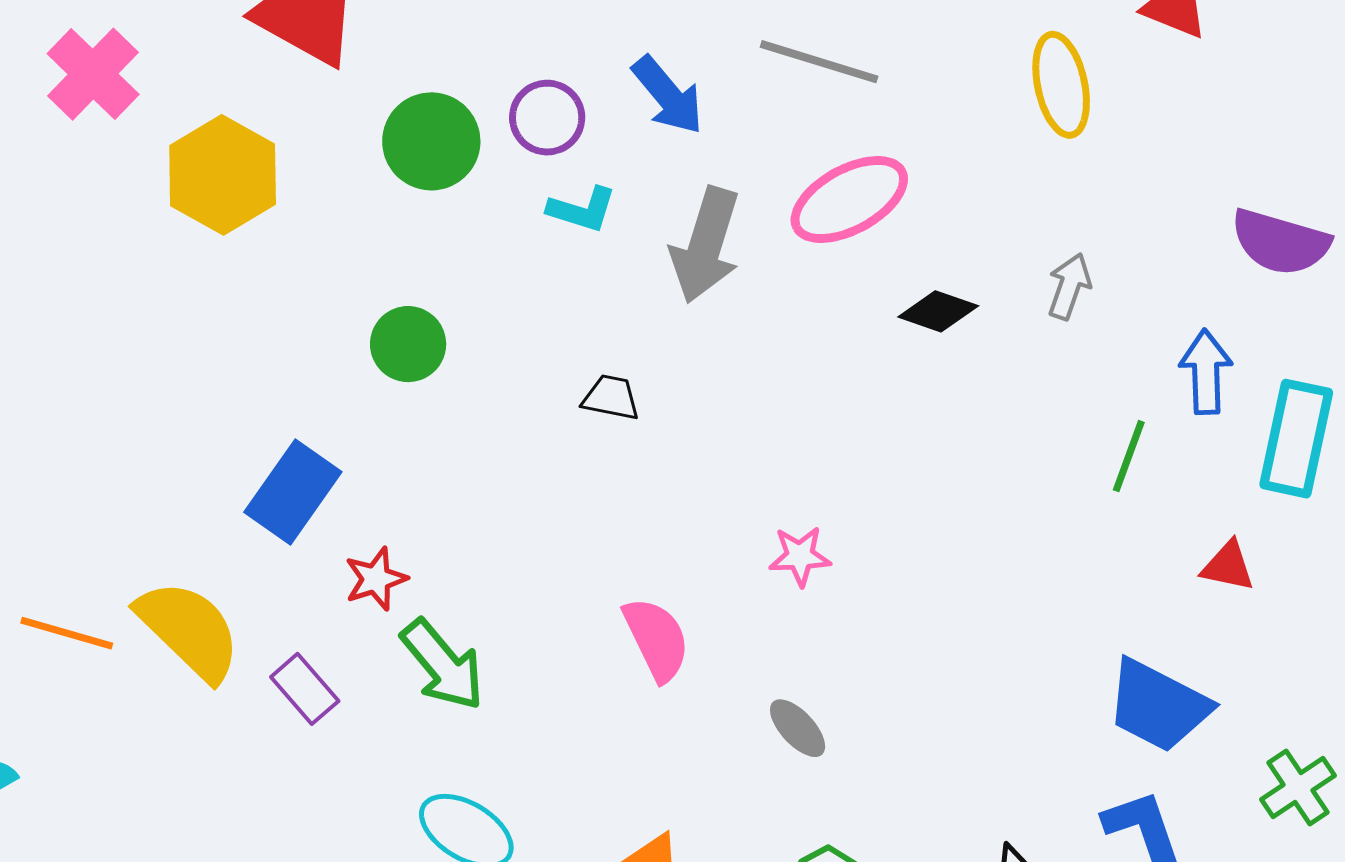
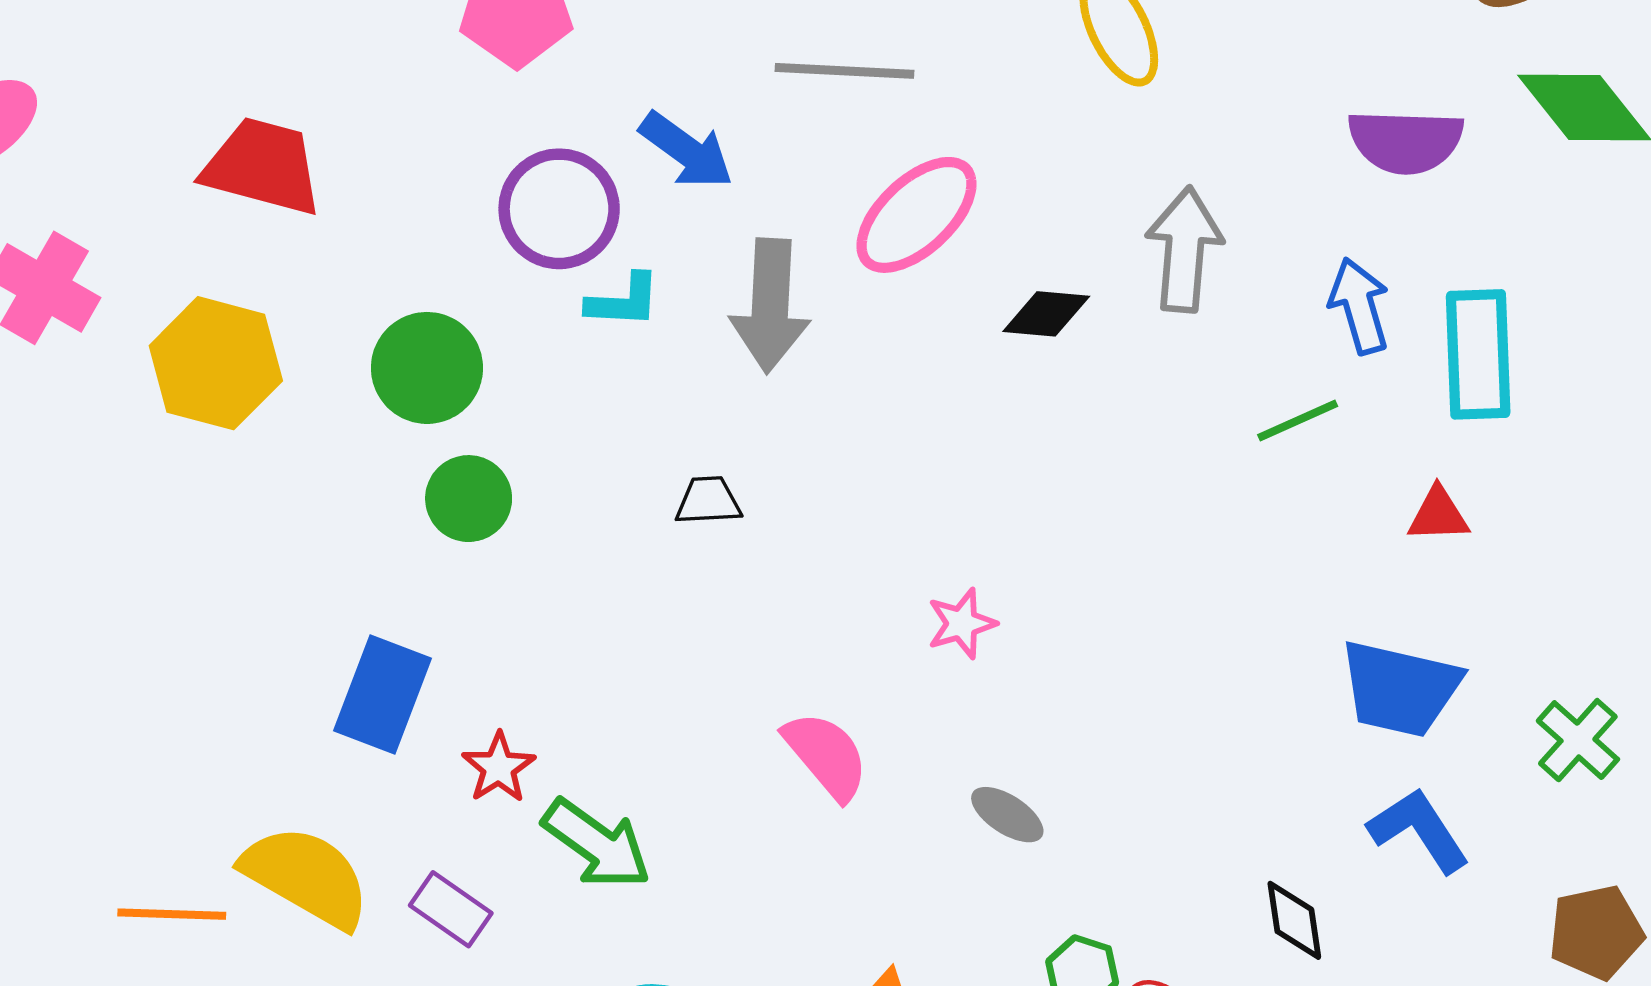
purple circle: (547, 118) -> (559, 209), size x1.4
green circle: (431, 141) -> (427, 368), moved
gray arrow: (1069, 286) -> (1184, 249), size x1.6
green line: (1129, 456) -> (1298, 421), turned 60

